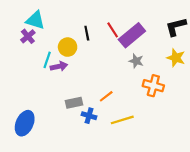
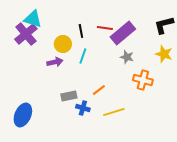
red line: (113, 30) -> (105, 28), turned -49
purple cross: (28, 36) -> (26, 34), size x1.6
cyan line: (47, 60) -> (83, 56), moved

